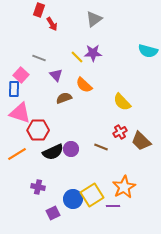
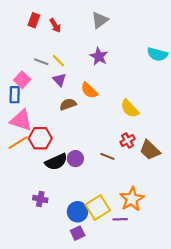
red rectangle: (39, 10) -> (34, 20), moved
purple star: (93, 53) -> (99, 56), turned 30
yellow line: (77, 57) -> (58, 61), moved
orange line: (17, 154) -> (18, 143), moved
purple square: (53, 213) -> (78, 233), moved

